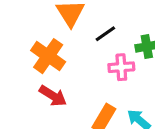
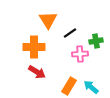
orange cross: (48, 56) -> (34, 47), turned -35

